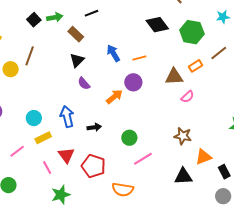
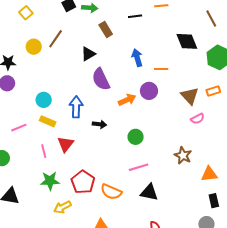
black line: (92, 13) -> (135, 16), moved
black triangle: (77, 60) -> (88, 54), moved
brown triangle: (174, 77) -> (190, 96), turned 36
purple semicircle: (84, 83) -> (101, 79), size x1.6
yellow rectangle: (43, 138) -> (48, 121), turned 35
green circle: (129, 138) -> (136, 137), moved
orange triangle: (203, 157) -> (209, 174), moved
red pentagon: (93, 166) -> (83, 182), moved
black triangle: (183, 176) -> (149, 192), moved

